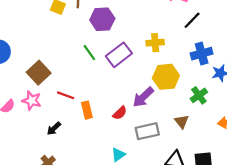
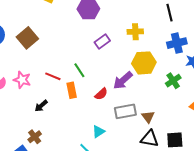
black line: (192, 20) -> (169, 13), turned -60
green line: (89, 53) -> (79, 70), moved
purple rectangle: (119, 55) -> (102, 41), size x0.7
brown square: (39, 73) -> (27, 38), moved
brown triangle: (182, 122) -> (148, 117), moved

